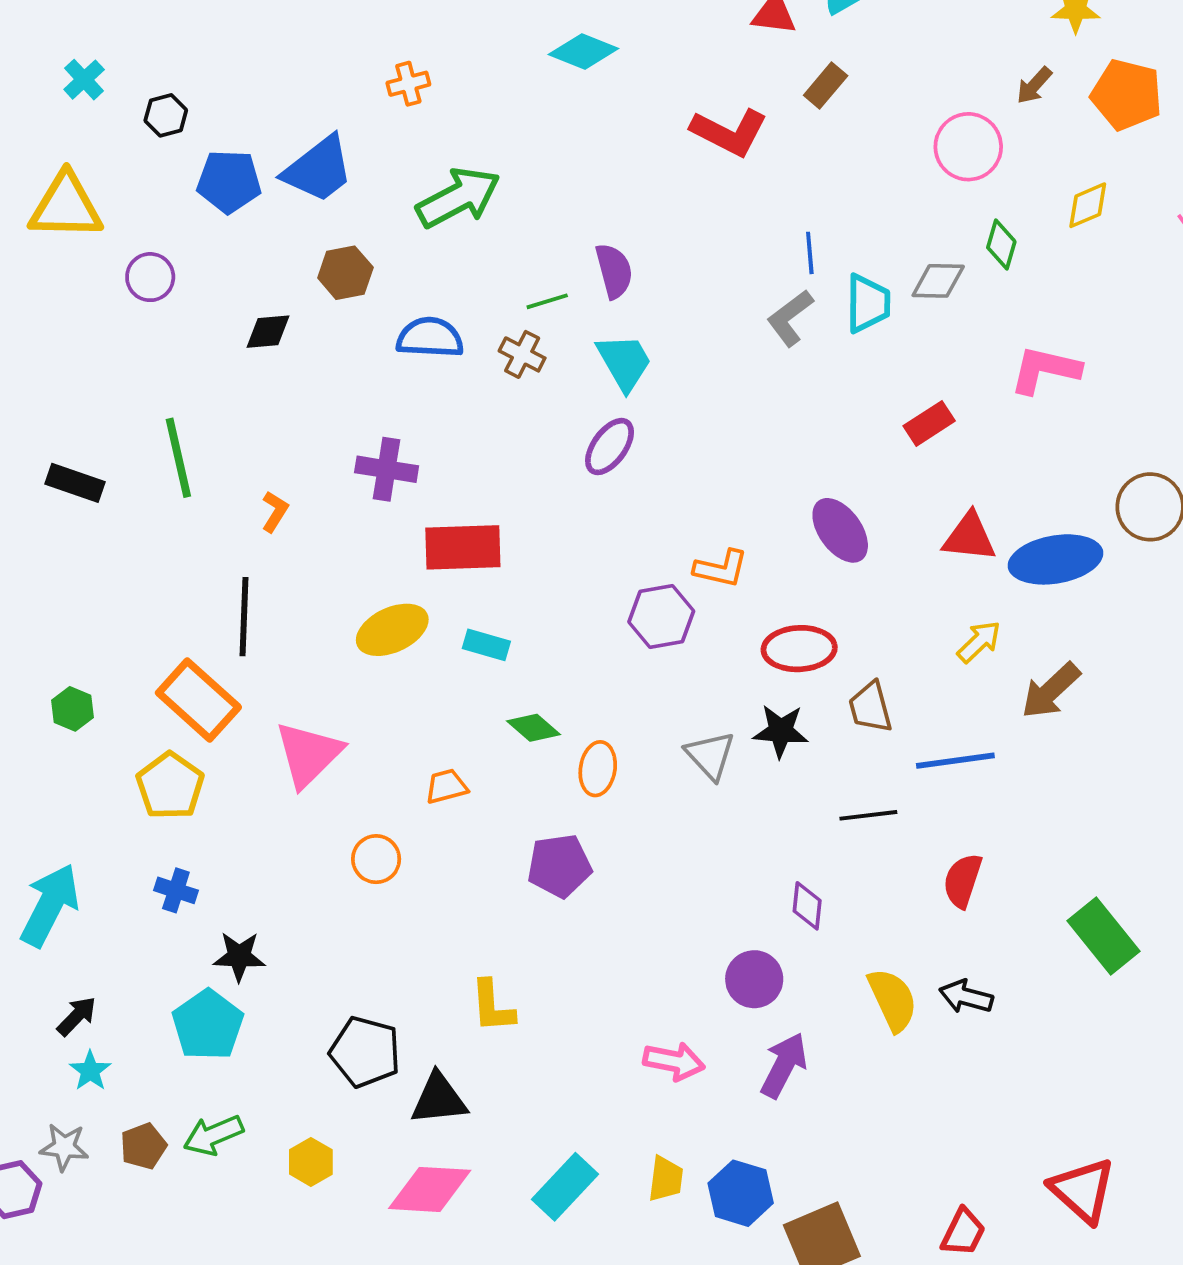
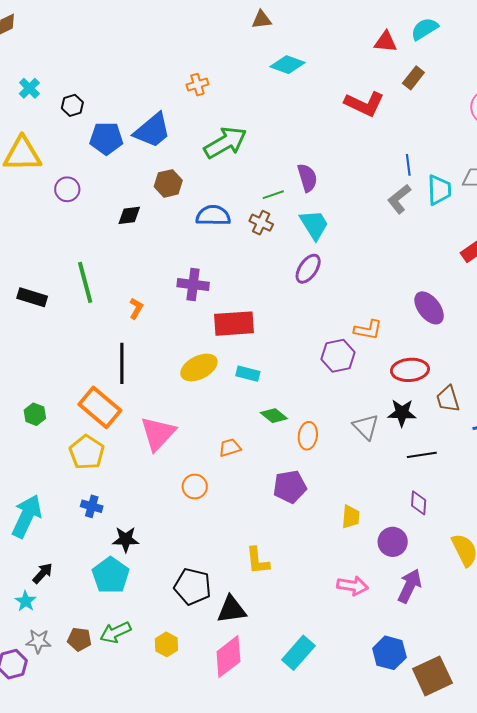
black line: (868, 815) -> (422, 455), moved
cyan star: (90, 1071) -> (26, 601), moved
brown pentagon: (143, 1146) -> (79, 639), turned 30
yellow trapezoid: (666, 1179) -> (351, 517), moved
pink diamond: (430, 1189) -> (228, 657), turned -39

